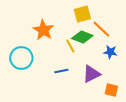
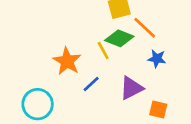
orange star: (43, 30) -> (67, 61), moved
cyan circle: (21, 58) -> (38, 104), moved
blue line: (61, 71) -> (91, 84), turned -32

